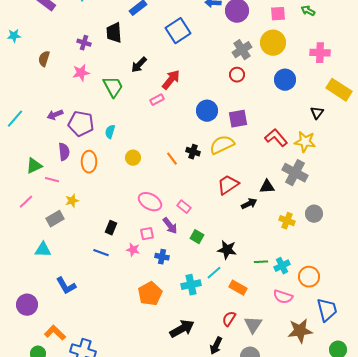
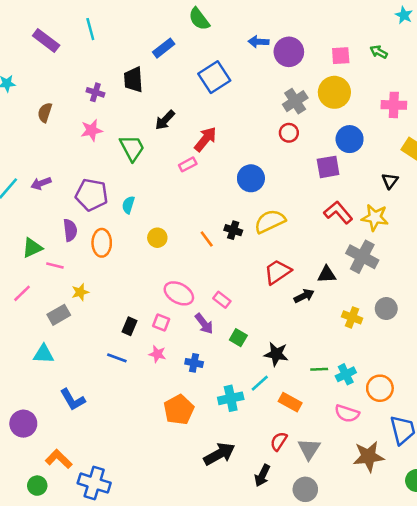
purple arrow: (55, 115) -> (41, 183), moved
purple square: (238, 119) -> (328, 167), moved
pink square: (147, 234) -> (161, 322), moved, turned 32

